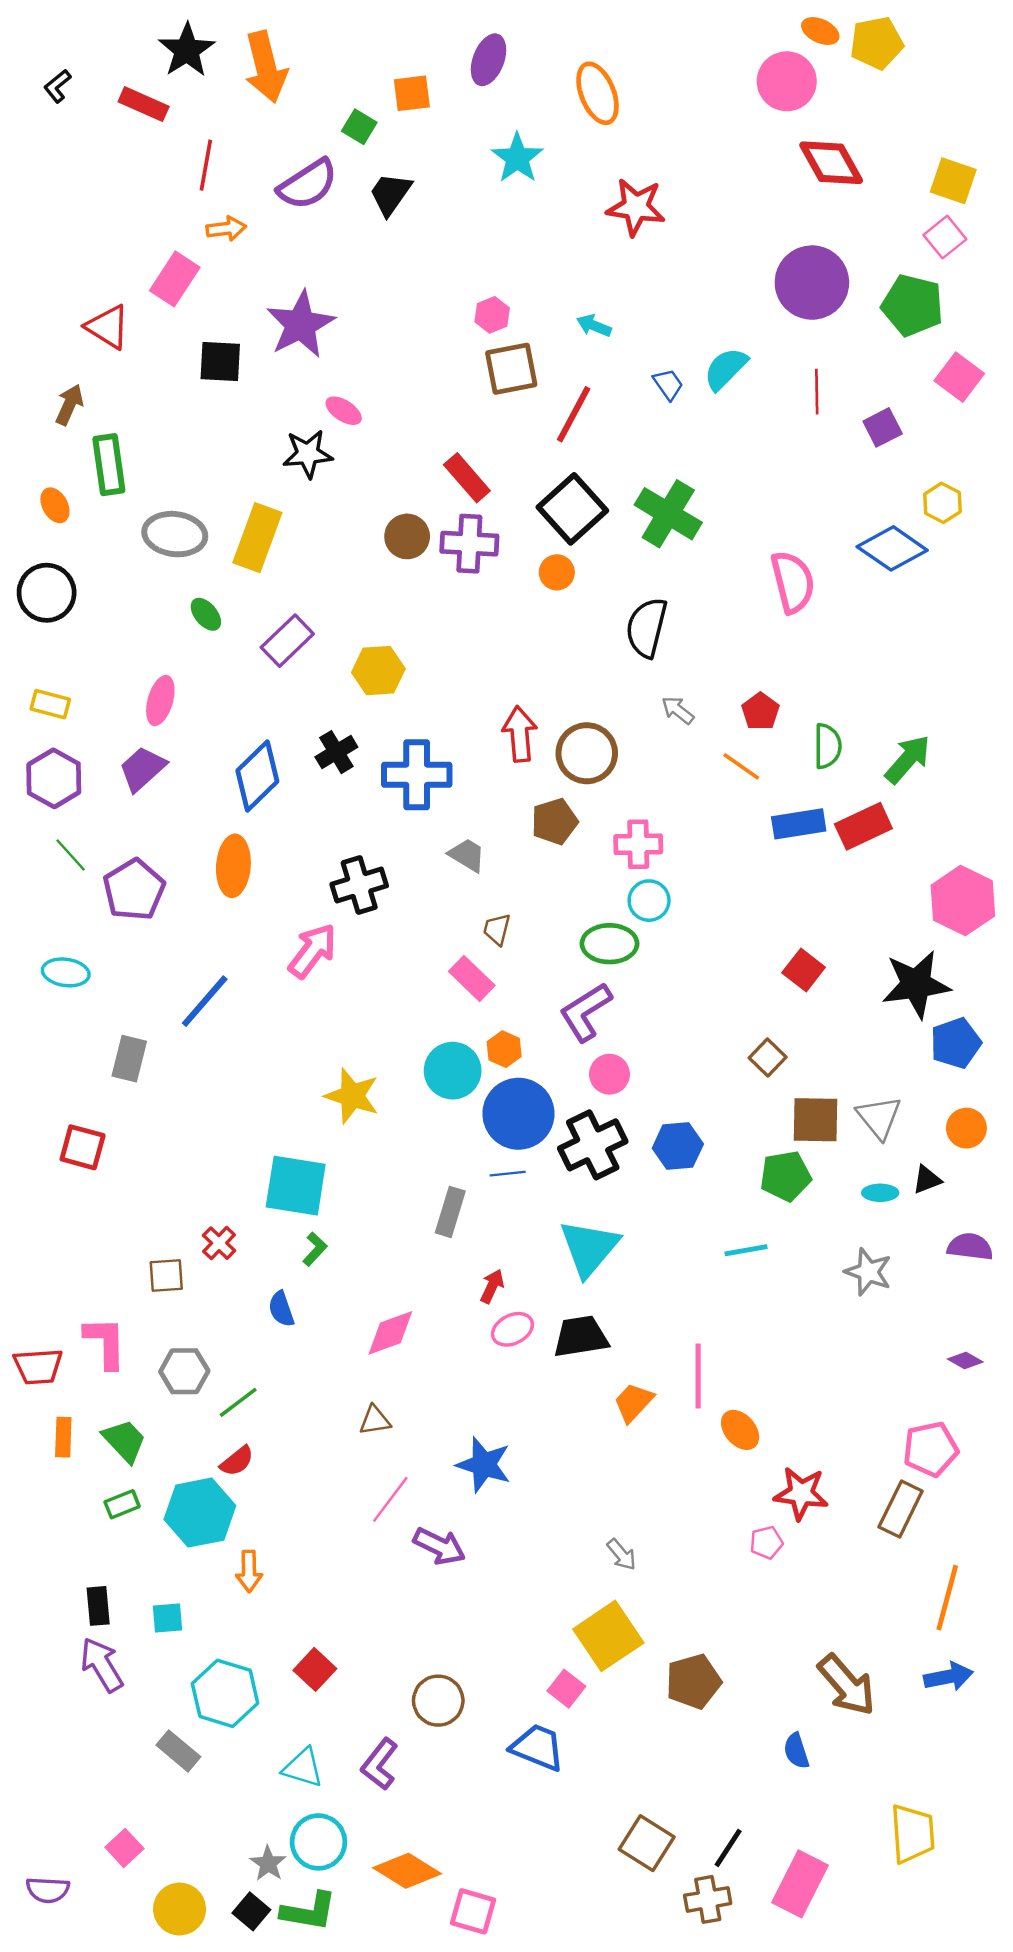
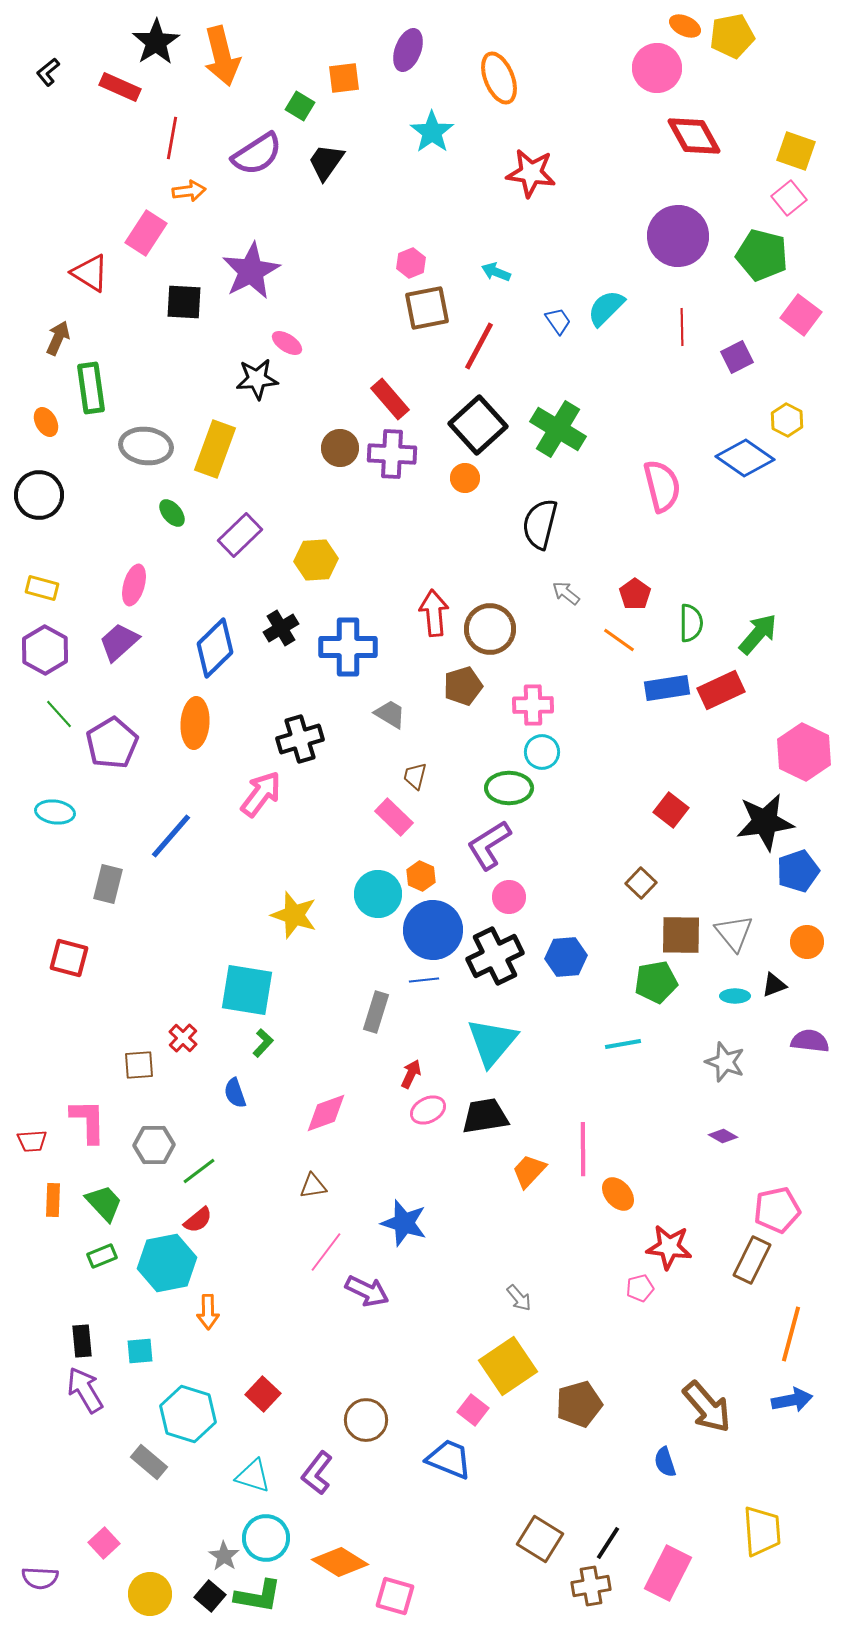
purple diamond: (965, 1360) -> (723, 1136), moved
red trapezoid: (38, 1366) -> (32, 1141), size x0.7

